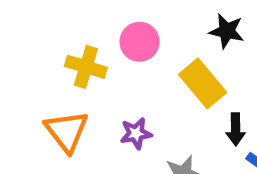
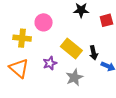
yellow rectangle: (203, 83) -> (71, 49), moved

